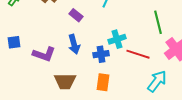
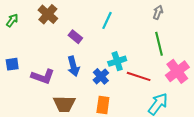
blue cross: (101, 54) -> (101, 76), turned -35

